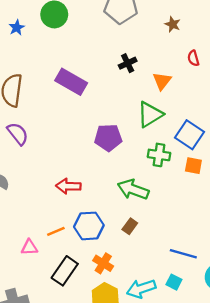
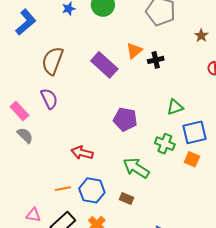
orange triangle: (162, 81) -> (134, 51), moved
green triangle: (150, 114) -> (175, 107), moved, size x0.7
blue square: (190, 135) -> (194, 132), turned 30
brown rectangle: (130, 226) -> (126, 198), turned 64
pink triangle: (29, 247) -> (33, 215), moved

